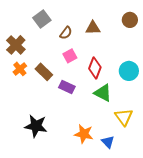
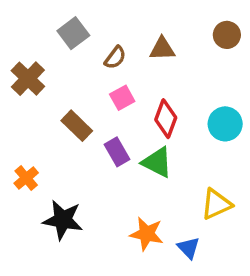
orange cross: (20, 69) -> (26, 178), moved
purple rectangle: (67, 87) -> (117, 152), turned 35
green triangle: (103, 93) -> (157, 162), moved
yellow triangle: (124, 117) -> (216, 204), turned 42

